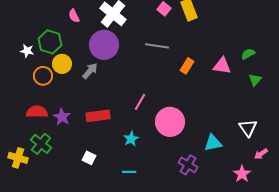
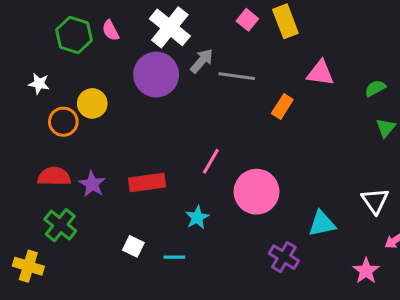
green hexagon: (50, 42) -> (74, 35), moved
pink triangle: (222, 66) -> (320, 73), moved
gray arrow: (90, 71) -> (202, 61), moved
yellow cross: (18, 158) -> (28, 266), moved
cyan line: (129, 172) -> (174, 257), moved

